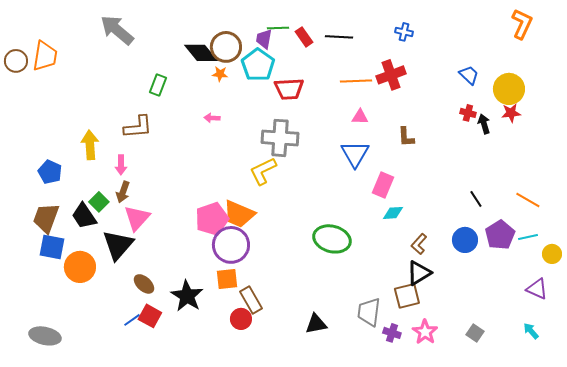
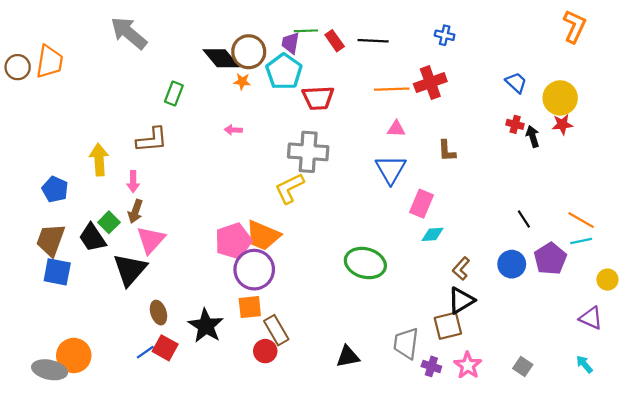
cyan line: (528, 237) -> (581, 241), moved
orange circle: (80, 267) -> (74, 355), moved
brown ellipse: (144, 284) -> (158, 313), turned 30

